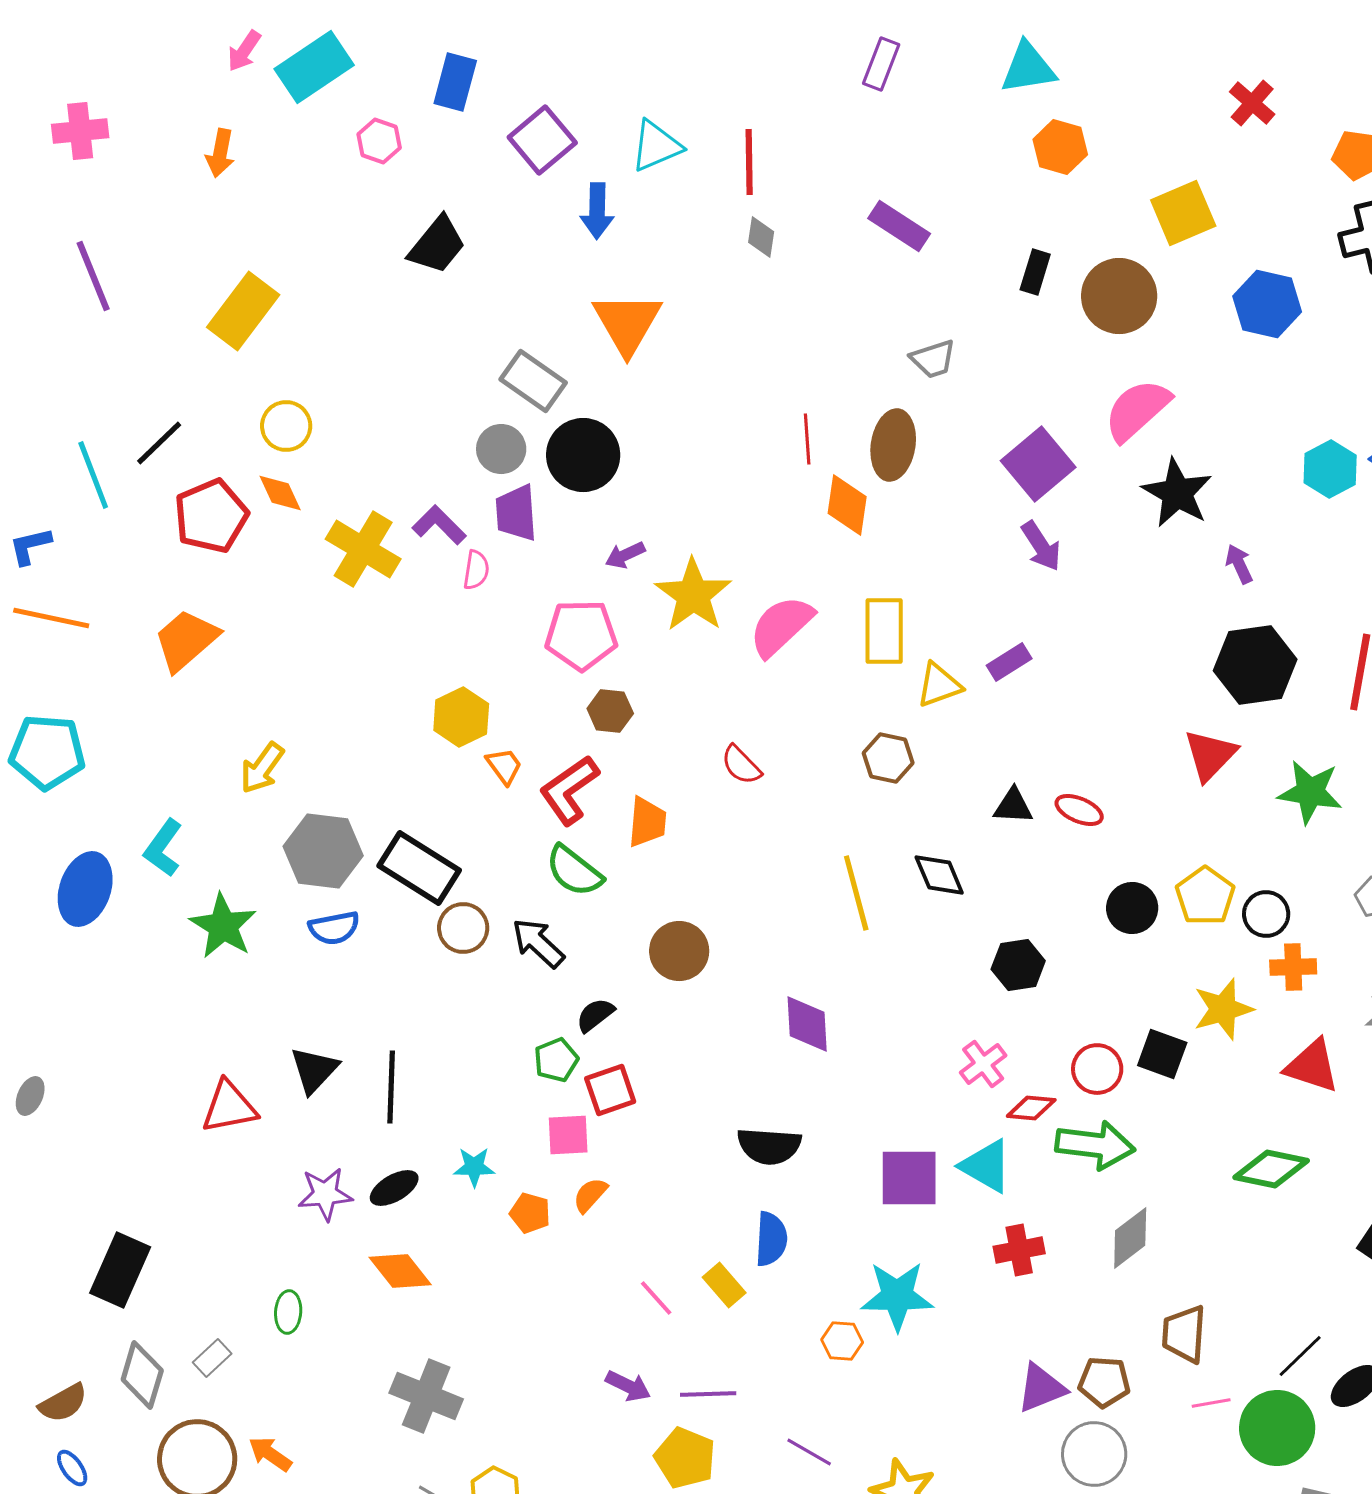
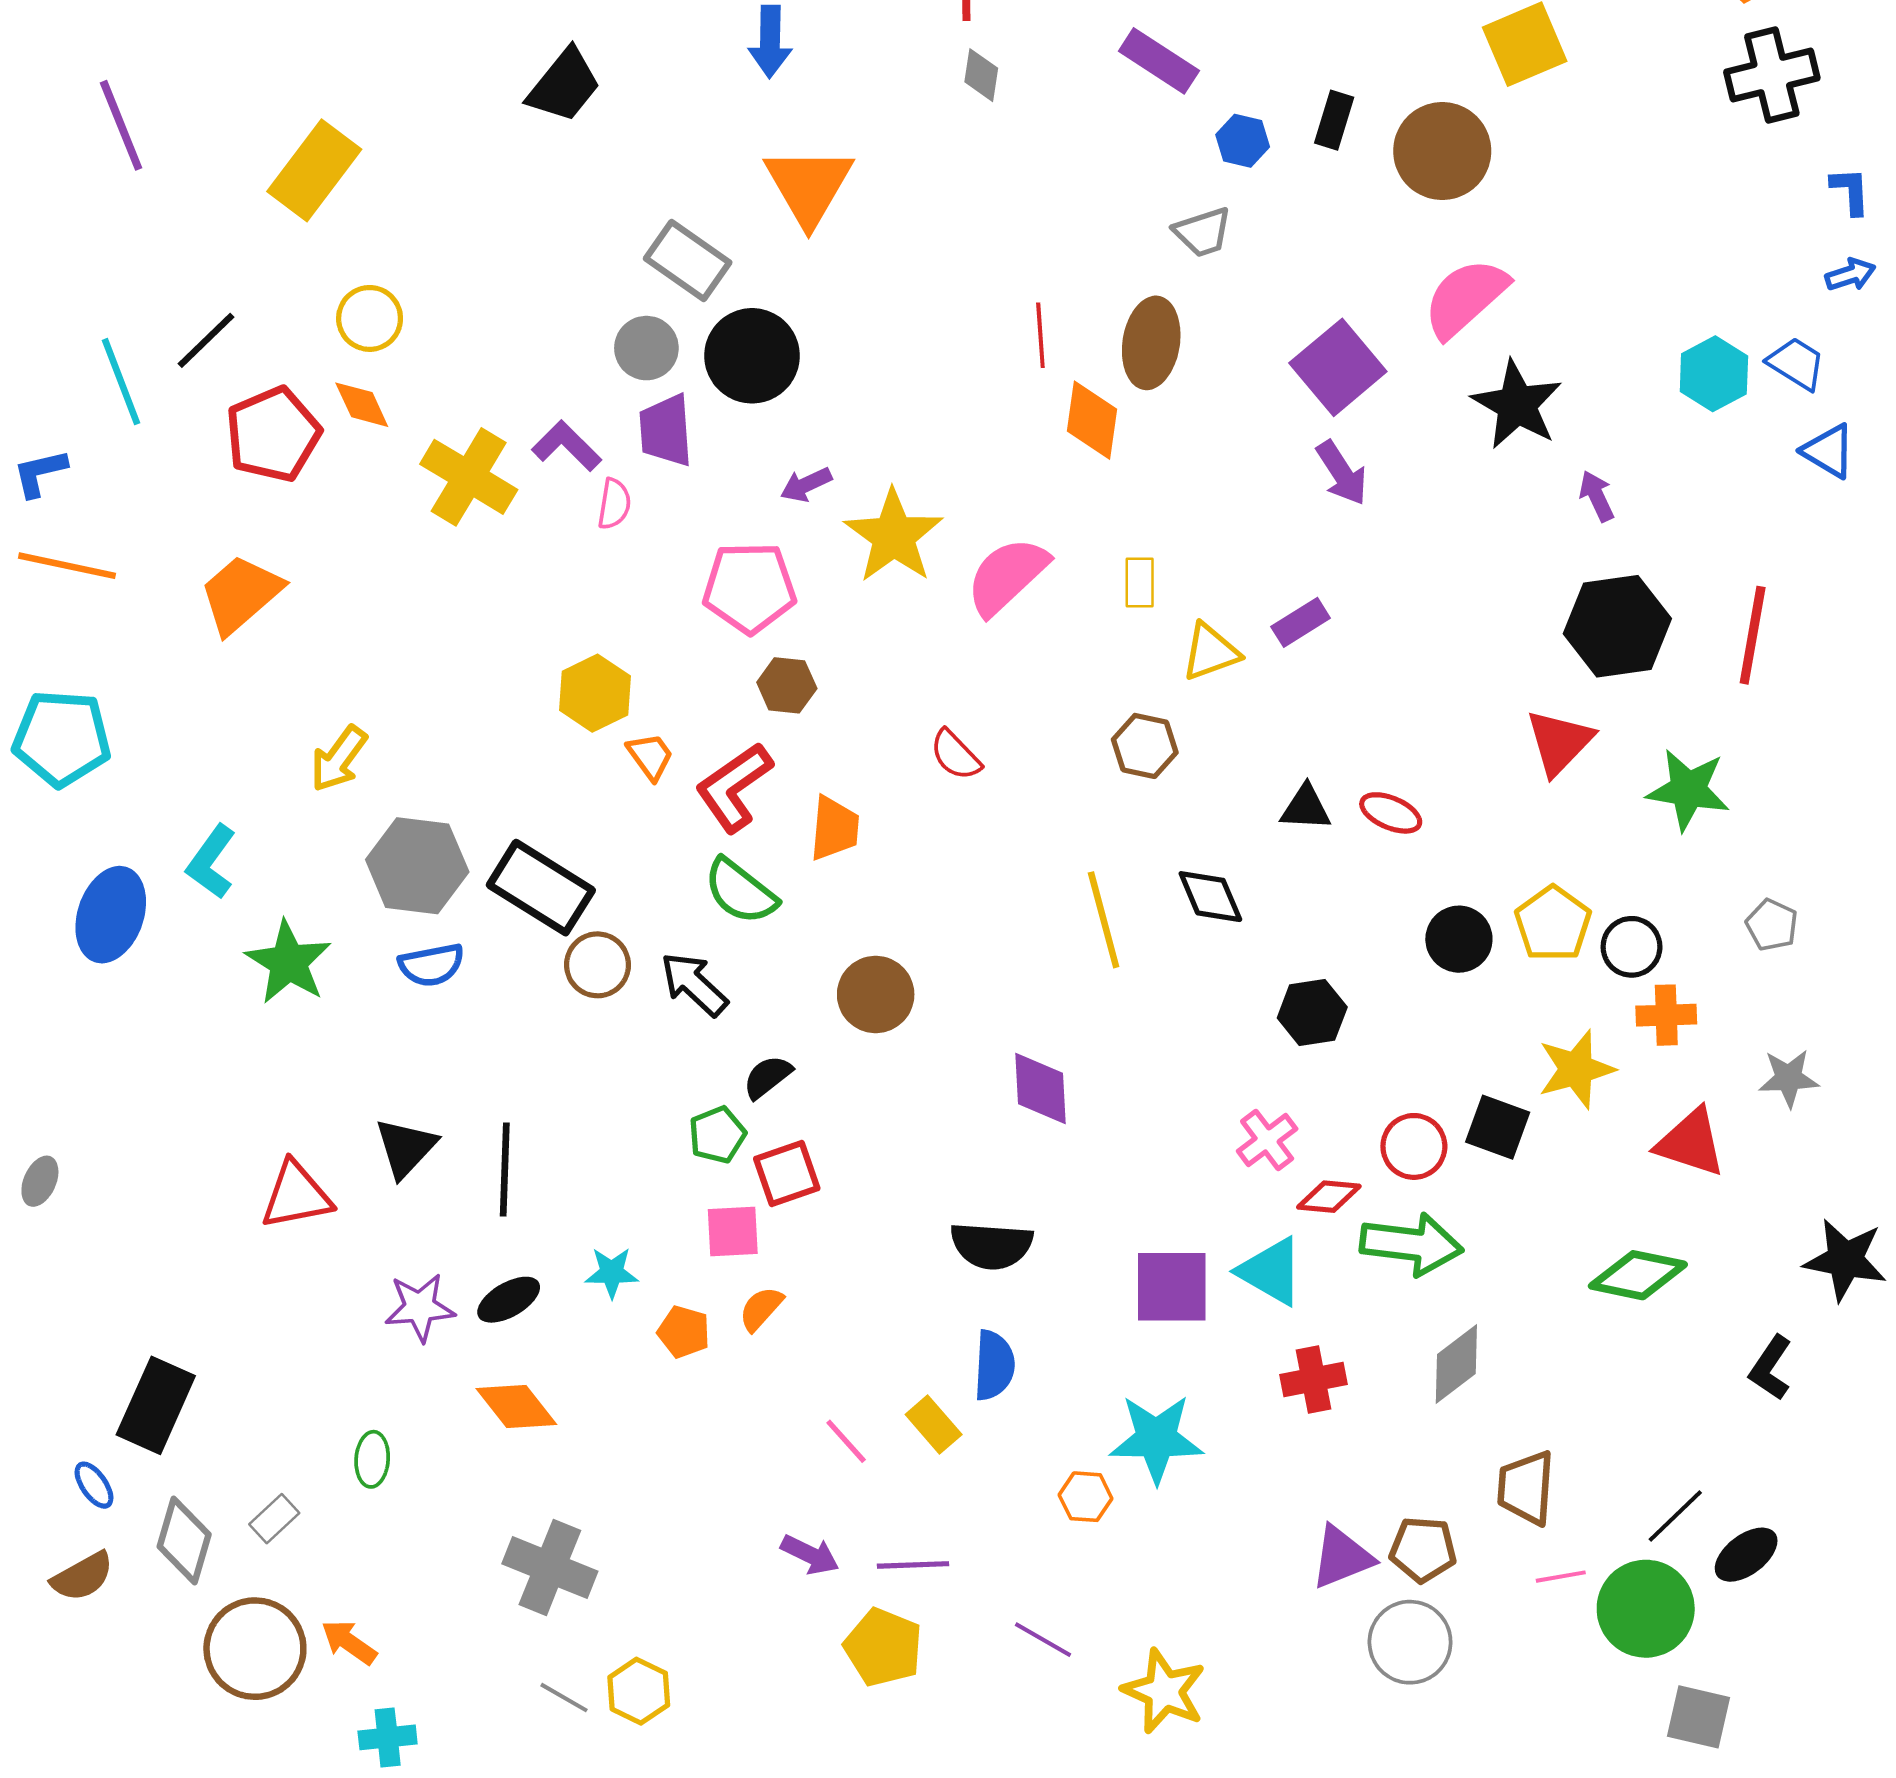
blue hexagon: (1267, 304) -> (1243, 141), moved, size x0.6
yellow rectangle: (884, 631) -> (1140, 582), size x0.6
blue ellipse: (72, 1468) -> (94, 1485), moved

